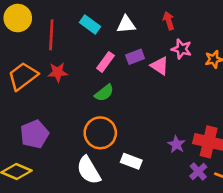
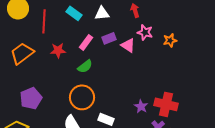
red star: (58, 72) -> (58, 50), moved

